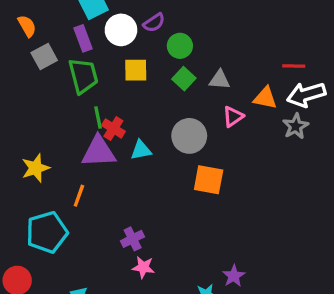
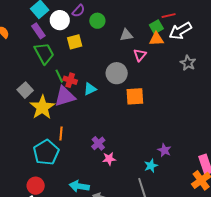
gray square: (44, 57) -> (25, 90), moved
green square: (184, 79) -> (156, 27), moved, turned 32
gray star: (296, 126) -> (188, 63), moved
yellow star: (36, 168) -> (42, 107), moved, size x1.4
orange line: (79, 196) -> (61, 134), moved

